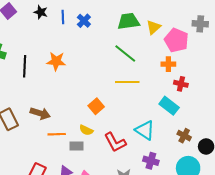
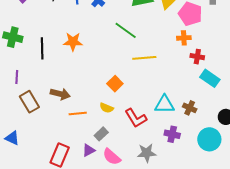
green line: (125, 54) -> (126, 30), moved
cyan rectangle: (169, 106) -> (210, 78), moved
cyan triangle: (145, 130) -> (164, 104), turned -30
brown cross: (184, 136) -> (190, 108), moved
gray rectangle: (77, 146) -> (101, 134), moved, turned -40

